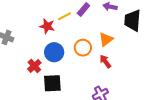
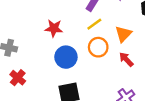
yellow line: (65, 16) -> (94, 24), moved
red cross: (34, 66) -> (18, 78), moved

